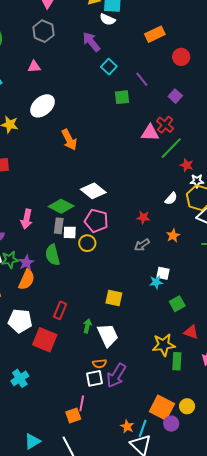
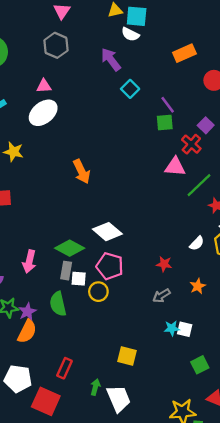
green square: (122, 97) -> (165, 122), moved
white ellipse: (42, 106) -> (43, 113), moved
red cross: (165, 125) -> (191, 144), moved
cyan star: (156, 282) -> (172, 328), moved

